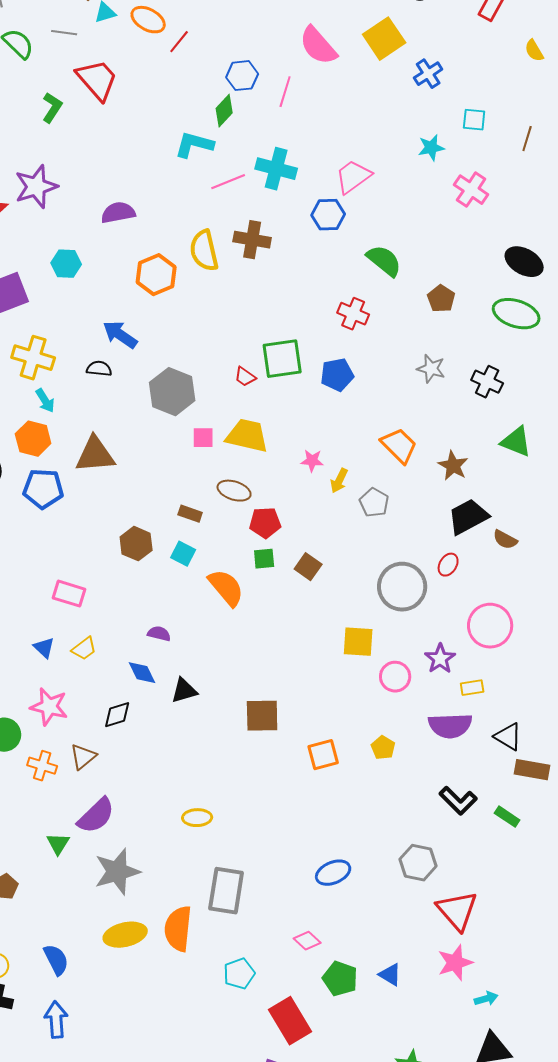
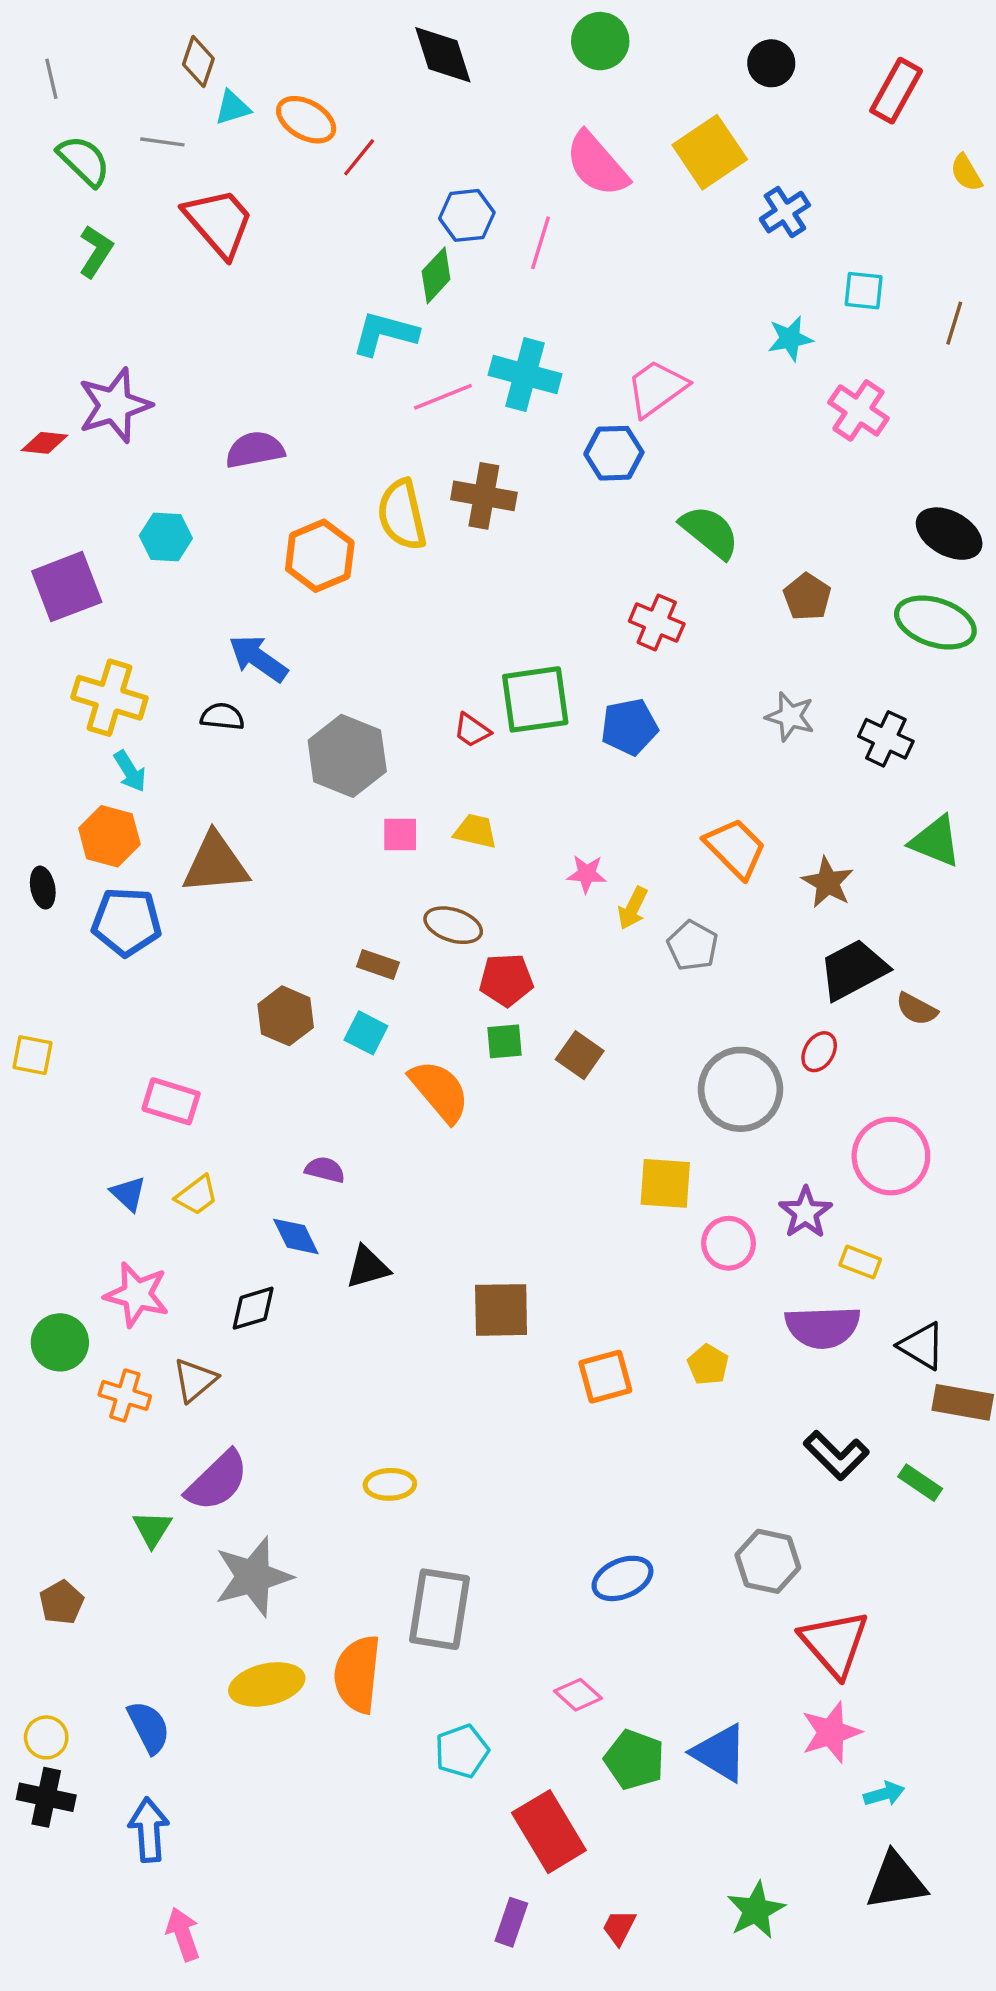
green L-shape: (52, 108) -> (96, 251), moved
yellow trapezoid: (247, 436) -> (475, 831), size x0.6
yellow rectangle: (472, 688) -> (860, 1262), turned 30
blue triangle: (390, 975) -> (720, 1753), size x1.5

